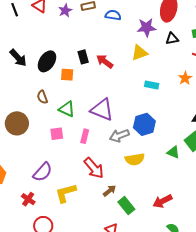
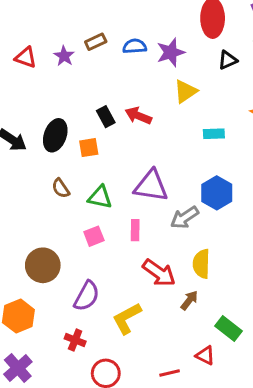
purple star: (146, 28) -> (171, 52), moved
brown circle: (17, 123) -> (43, 265), moved
yellow semicircle: (135, 159) -> (201, 264), moved, turned 114
green rectangle: (126, 206) -> (228, 328), moved

